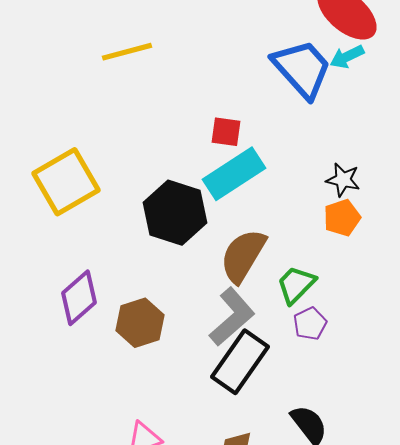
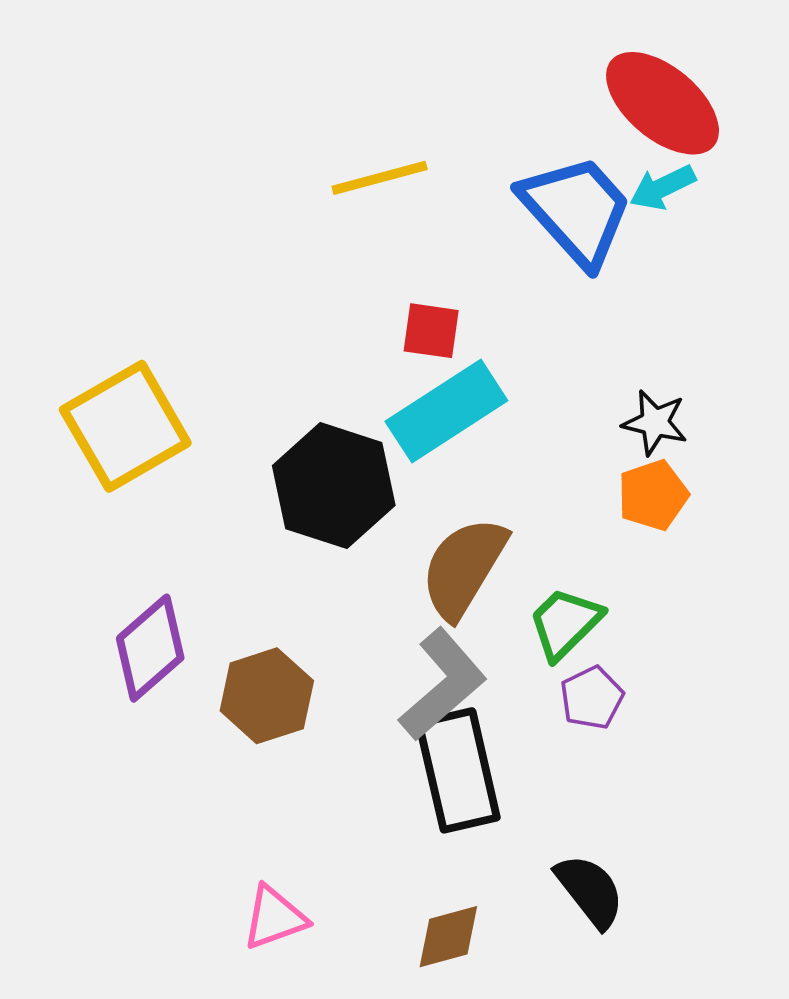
yellow line: (127, 52) -> (380, 178), moved
black rectangle: (240, 362) -> (458, 770), turned -48

